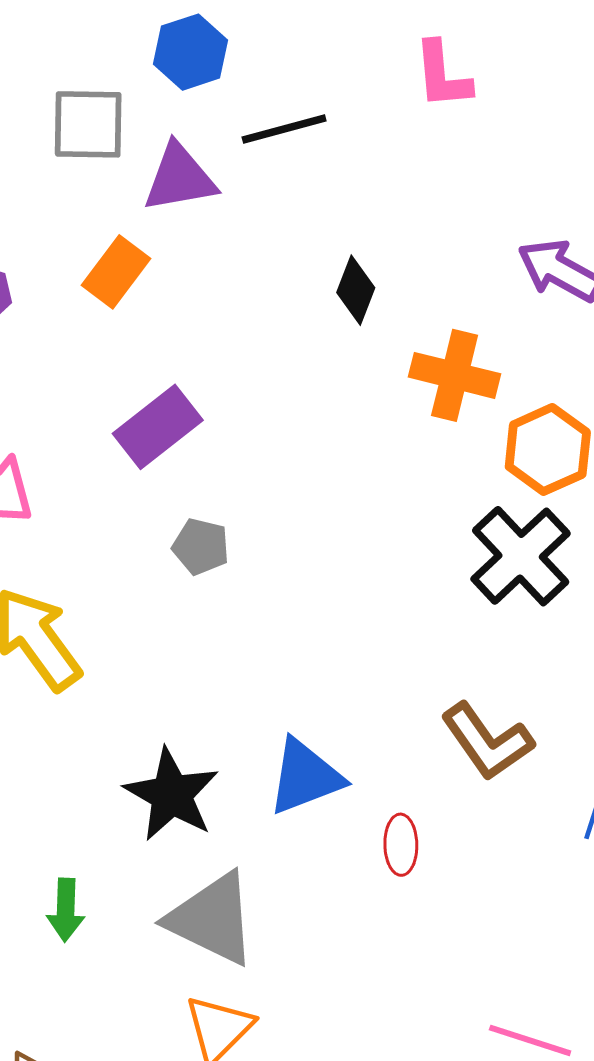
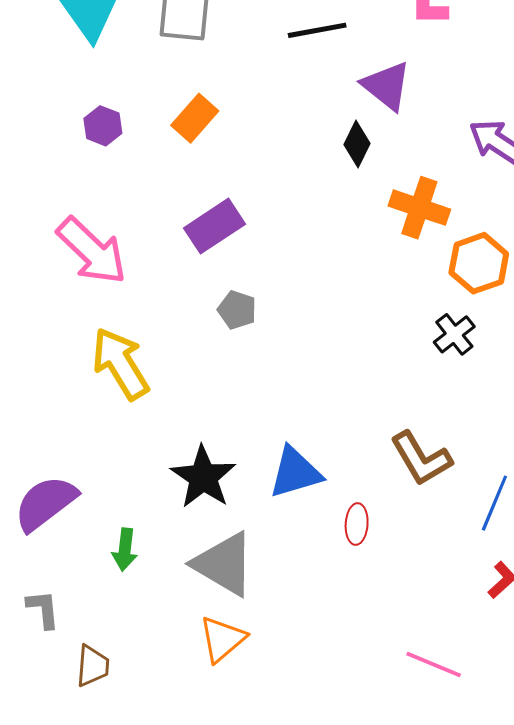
purple triangle: (180, 178) -> (387, 86), moved, turned 44
black cross: (521, 556) -> (454, 334), size x0.6

